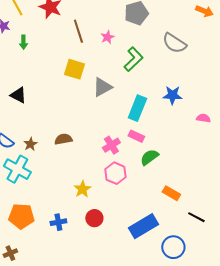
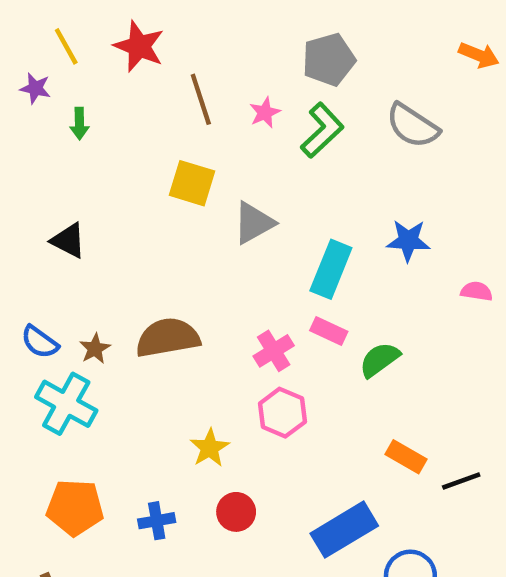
green L-shape: (133, 59) -> (322, 130), moved
brown semicircle: (63, 139) -> (168, 338), size x1.6
green semicircle: (149, 157) -> (380, 360), moved
black line: (196, 217) -> (461, 481), moved, turned -48

